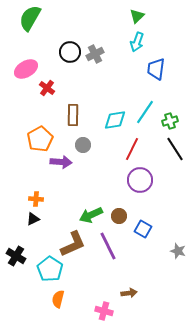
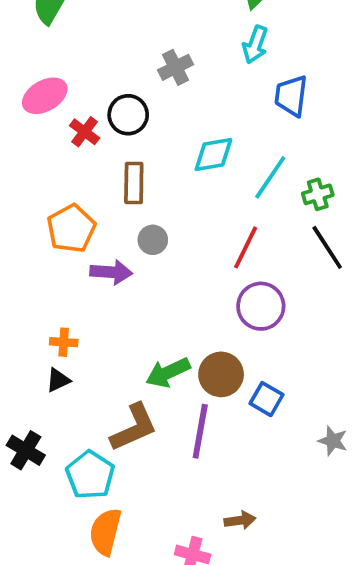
black circle: (70, 52) -> (128, 115), moved
cyan diamond: (115, 120) -> (213, 155), moved
brown circle: (119, 216) -> (221, 374), size x1.5
purple line: (108, 246) -> (200, 431), turned 36
orange semicircle: (58, 299) -> (105, 532), size x1.4

